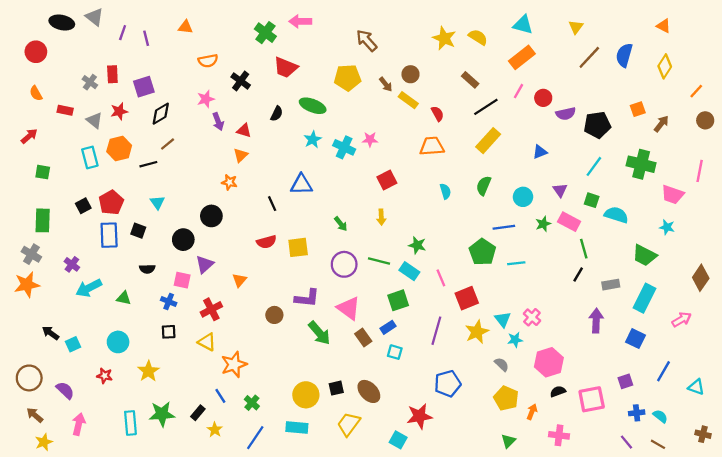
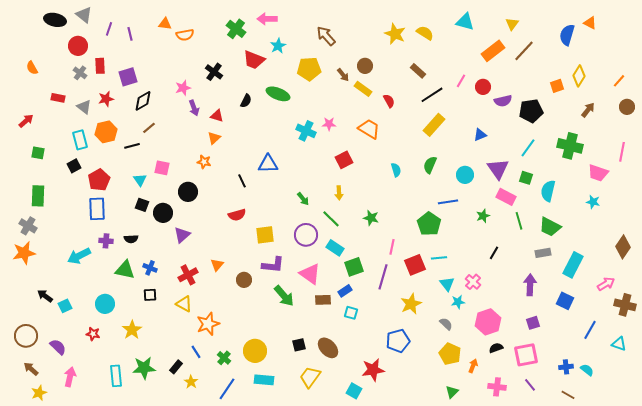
red circle: (36, 52) -> (78, 46), moved
blue semicircle: (624, 55) -> (567, 35), moved
orange rectangle: (522, 57) -> (493, 51), moved
orange semicircle: (208, 61) -> (185, 35), moved
yellow diamond: (665, 66) -> (579, 76), moved
orange semicircle: (36, 93) -> (32, 68), moved
orange square: (638, 109) -> (557, 86), moved
cyan star: (313, 139) -> (278, 46), moved
orange trapezoid: (432, 146) -> (369, 129), moved, turned 35
purple triangle: (560, 190) -> (498, 169), size x1.6
black square: (83, 206) -> (74, 166), moved
cyan semicircle: (616, 215) -> (548, 191), turned -95
green star: (543, 224) -> (483, 216), moved
black square: (138, 231) -> (142, 205), moved
yellow square: (298, 247) -> (265, 235), moved
green trapezoid: (644, 255) -> (550, 227), moved
green line: (379, 261) -> (331, 219), moved, turned 30
cyan line: (516, 263) -> (439, 258), moved
purple cross: (72, 264) -> (106, 241), moved, turned -32
cyan rectangle: (409, 271) -> (335, 248), moved
black line: (578, 274) -> (494, 253), moved
pink line: (441, 278) -> (392, 247), turned 35
pink square: (182, 280) -> (162, 168), moved
orange triangle: (240, 280) -> (217, 265), moved
green triangle: (124, 298) -> (125, 270), moved, size x1.5
purple line: (436, 331) -> (383, 277), moved
yellow star: (477, 332) -> (411, 304), moved
brown rectangle: (363, 337) -> (323, 300), turned -56
purple square: (625, 381) -> (533, 323), moved
yellow circle: (306, 395) -> (255, 351), moved
brown cross: (703, 434) -> (625, 305), moved, size x1.5
purple line: (626, 442) -> (530, 385), moved
brown line: (658, 444) -> (568, 395), moved

